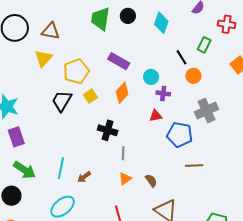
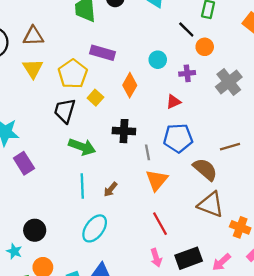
purple rectangle: (119, 61) -> (102, 53), moved
purple cross: (163, 93) -> (187, 73), moved
blue pentagon: (180, 135) -> (178, 138), moved
green arrow: (24, 170) -> (82, 147), moved
orange triangle: (125, 179) -> (157, 180), size x1.5
brown semicircle: (151, 181) -> (205, 169), moved, size x1.6

